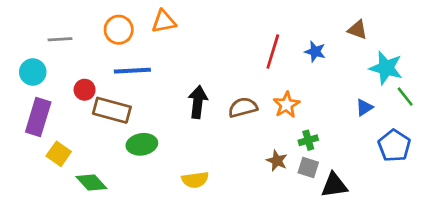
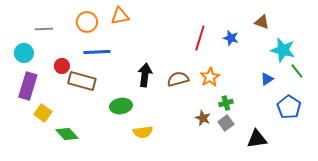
green ellipse: (142, 144) -> (121, 106), moved
gray square: (308, 167) -> (226, 123), turned 35
black triangle: (334, 185) -> (257, 139), moved

